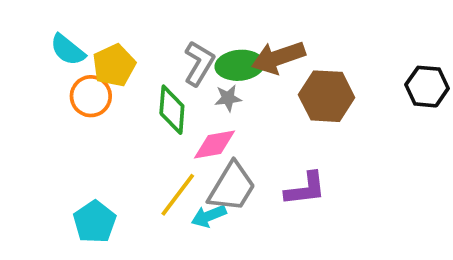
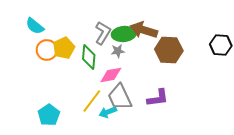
brown arrow: (278, 58) -> (144, 30), turned 36
yellow pentagon: (114, 65) -> (64, 48), moved
gray trapezoid: (232, 187) -> (120, 97), turned 124

